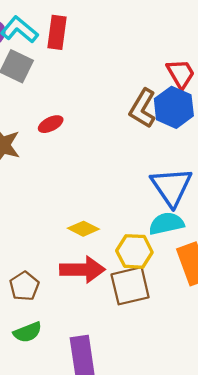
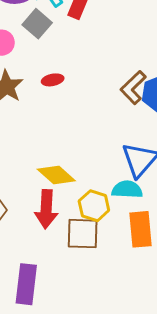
yellow diamond: (83, 229) -> (56, 175), size x1.4
red arrow: (82, 270) -> (46, 209), turned 78

